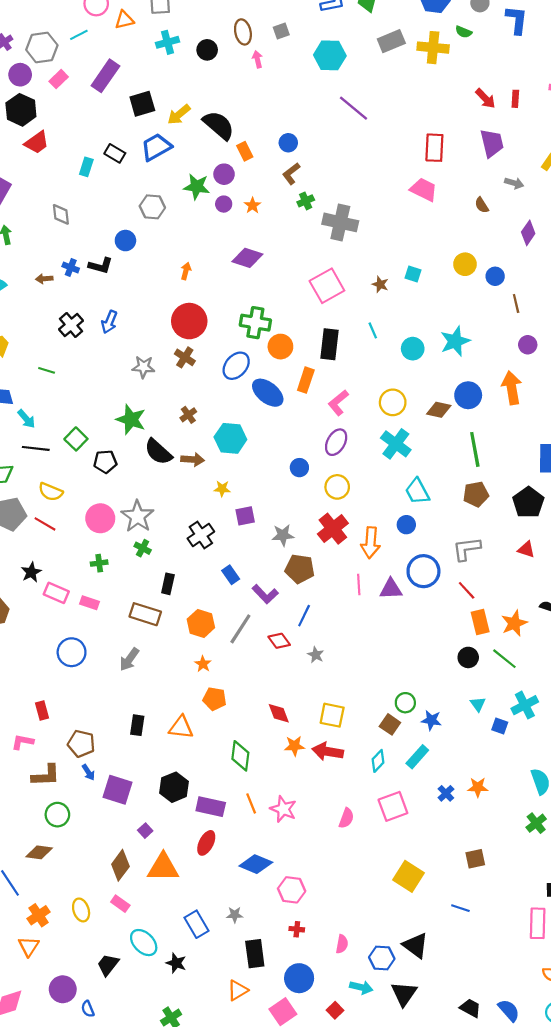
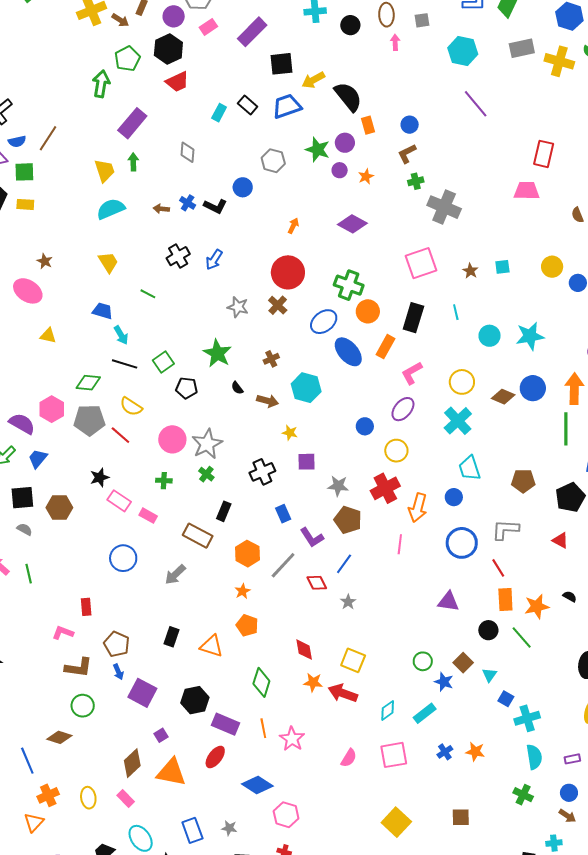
pink trapezoid: (424, 190) -> (527, 191), turned -36
cyan square: (413, 274) -> (502, 267), turned -35
green line: (475, 449) -> (566, 429), moved
black semicircle: (158, 452) -> (237, 388), size x0.5
purple triangle: (391, 589) -> (448, 602), moved
cyan cross: (525, 705) -> (527, 718), moved
brown square: (390, 724) -> (463, 663), moved
green cross: (536, 823) -> (523, 795), turned -36

